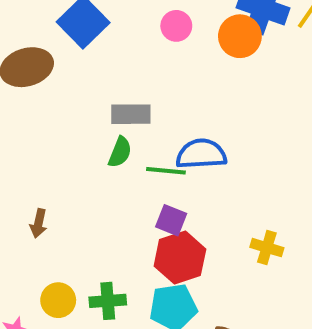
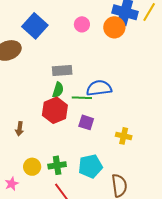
yellow cross: (267, 248) -> (124, 136), moved
red hexagon: (180, 258) -> (55, 110), moved

